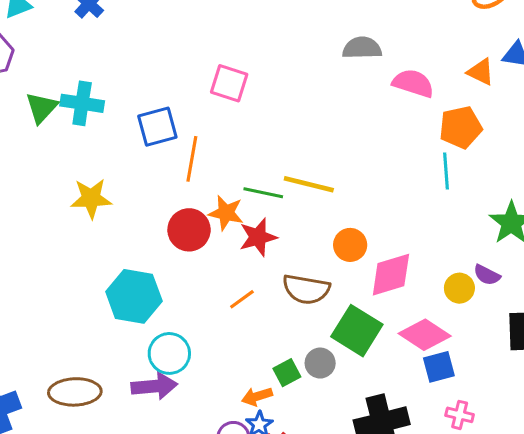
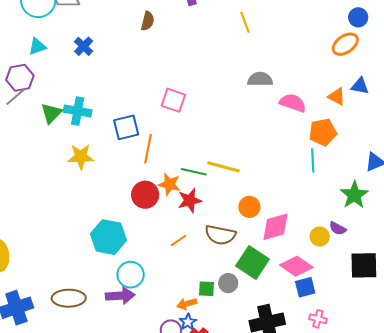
yellow star: (91, 198) -> (81, 157), moved
green square: (287, 373) -> (206, 289), turned 30

